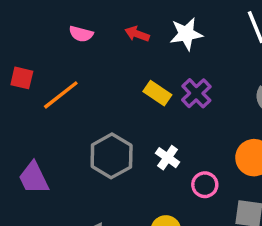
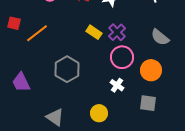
white cross: (168, 158) -> (117, 85), moved
pink circle: (205, 185) -> (122, 57), moved, size x1.5

